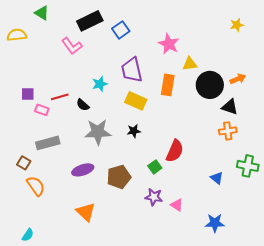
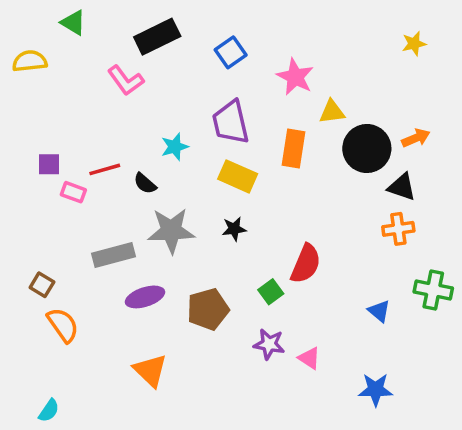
blue square: (121, 30) -> (231, 52), moved
gray rectangle: (48, 143) -> (114, 255), moved

